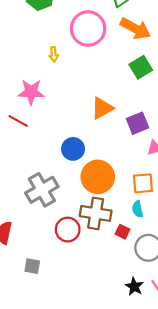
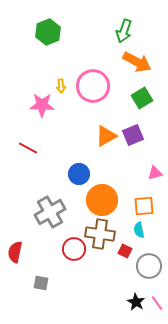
pink circle: (88, 29) -> (93, 86), moved
pink star: (31, 92) -> (42, 105), moved
purple square: (138, 123) -> (133, 135), moved

